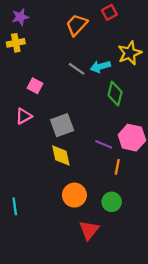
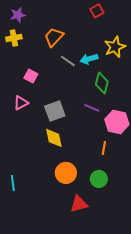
orange trapezoid: (77, 25) -> (54, 37), moved
purple line: (104, 144) -> (92, 108), moved
red triangle: (89, 230) -> (79, 204), turned 36

